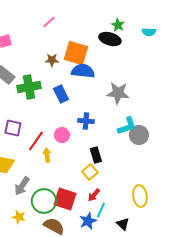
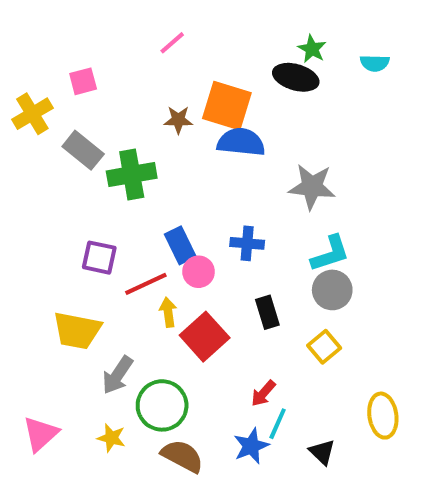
blue rectangle: (61, 94) -> (180, 245), moved
gray circle: (139, 135) -> (332, 290), moved
red line: (36, 141) -> (146, 284), turned 30
yellow square: (90, 172) -> (324, 347), moved
yellow ellipse: (140, 196) -> (383, 416), moved
red square: (65, 199) -> (205, 337), moved, turned 30

